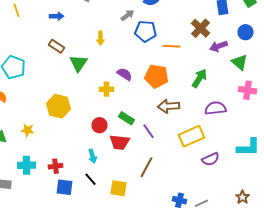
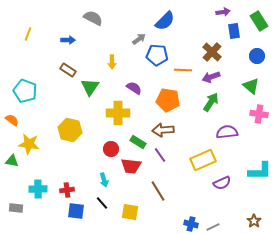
yellow line: (16, 10) -> (28, 34), turned 40
purple arrow: (218, 46) -> (211, 77), moved
purple semicircle: (124, 74) -> (134, 88), moved
yellow cross: (106, 89) -> (118, 113), size x1.6
brown arrow: (168, 106) -> (163, 130), moved
yellow star: (28, 130) -> (29, 144), moved, size x1.5
brown line: (146, 167) -> (158, 191), turned -60

